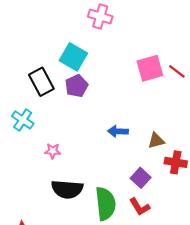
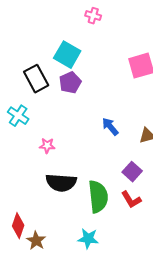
pink cross: (100, 17) -> (93, 16), size x0.7
blue arrow: (118, 131) -> (110, 127), turned 48

